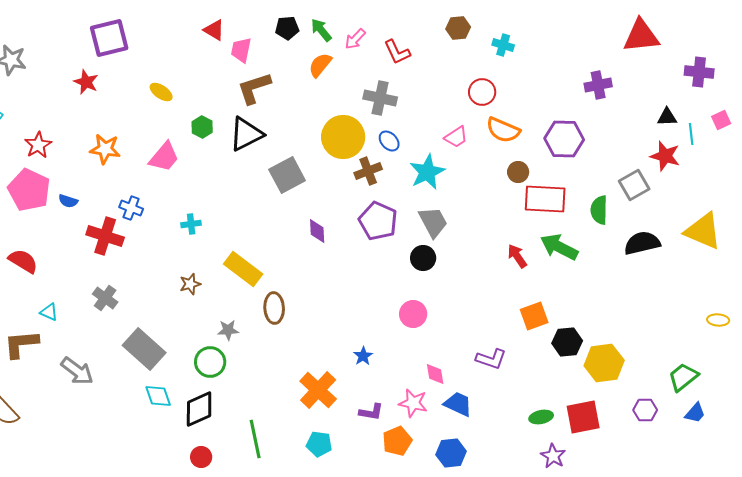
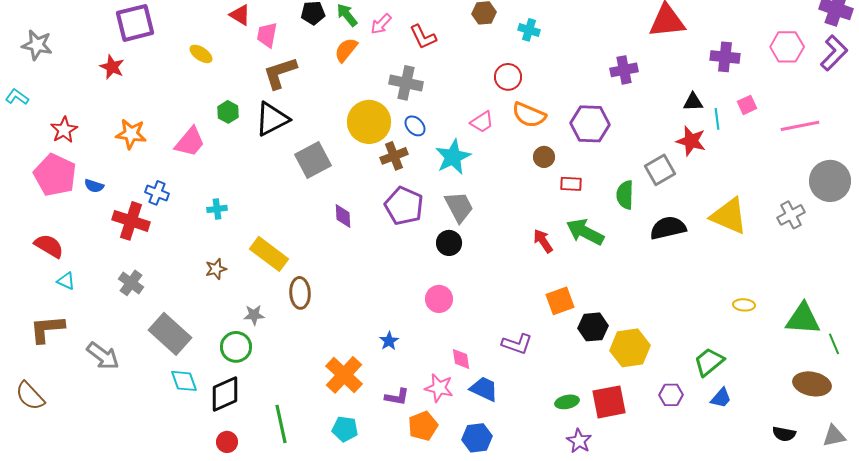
yellow ellipse: (161, 92) -> (201, 54), moved
red rectangle: (545, 199) -> (571, 184), size x0.5
cyan triangle: (49, 312) -> (66, 281), moved

